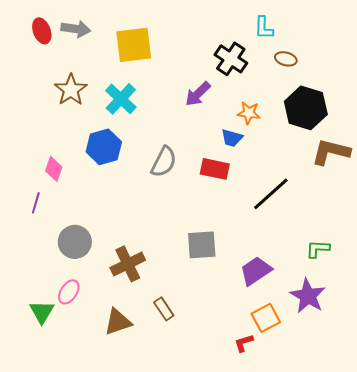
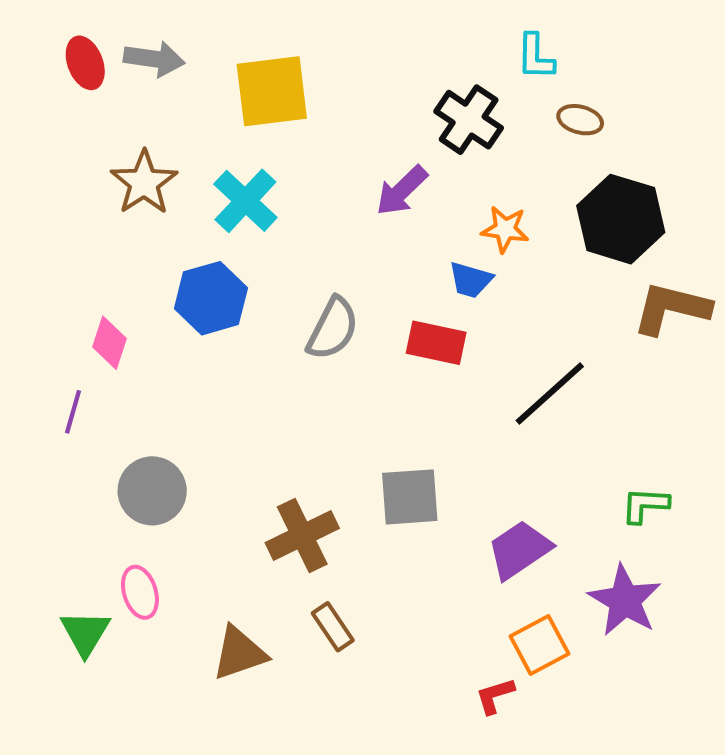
brown cross: (128, 264) -> (302, 535), moved
pink ellipse: (69, 292) -> (140, 592), turned -50

